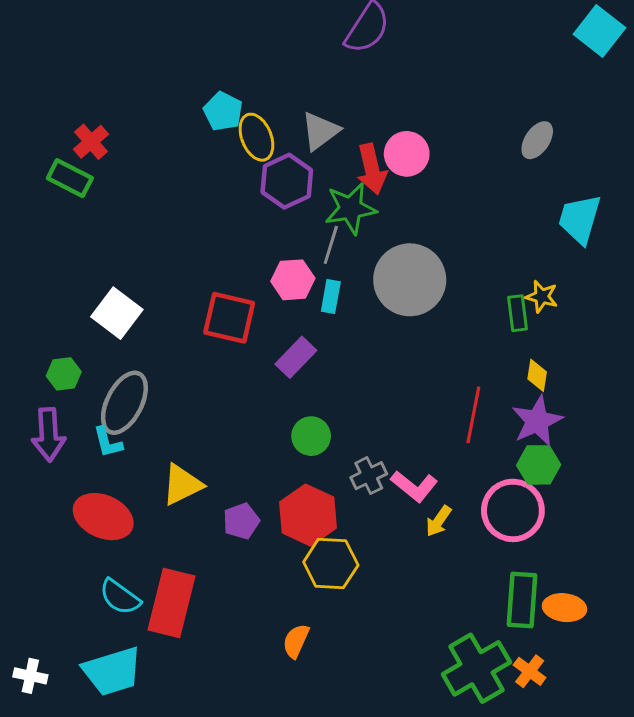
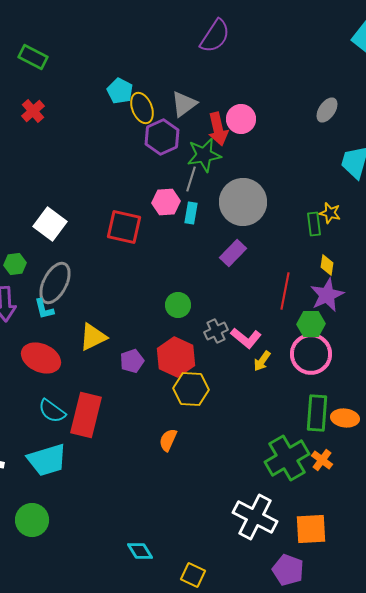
green rectangle: (70, 178) -> (33, 57), moved
purple rectangle: (296, 357) -> (233, 253), moved
green hexagon: (539, 465) -> (311, 324), moved

